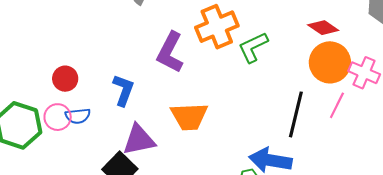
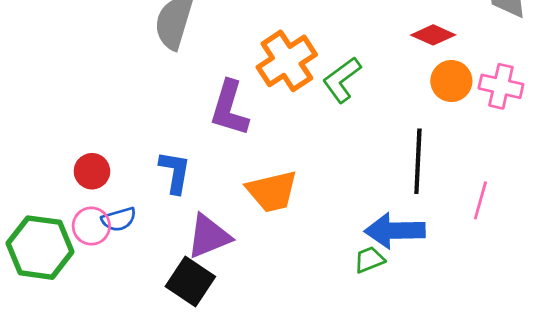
orange circle: (330, 62) -> (451, 81), size x0.7
pink line: (337, 105) -> (480, 200), moved

